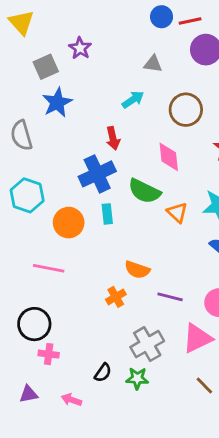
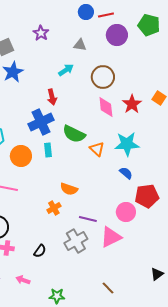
purple star: (80, 48) -> (41, 33), moved
pink diamond: (169, 157) -> (106, 107), moved
purple line: (170, 297) -> (88, 219), moved
black semicircle: (103, 373) -> (40, 251), moved
green star: (137, 378) -> (57, 296), moved
brown line: (204, 386) -> (108, 288), moved

